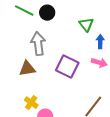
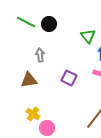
gray arrow: (38, 44) -> (40, 55), size x0.6
purple square: (67, 67) -> (69, 78), size x0.7

